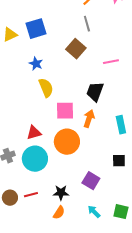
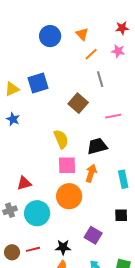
gray line: (87, 24) -> (100, 79), moved
blue star: (36, 64) -> (13, 119), moved
yellow semicircle: (46, 88) -> (61, 139), moved
black trapezoid: (95, 92) -> (97, 146), turned 55
red triangle: (34, 133) -> (24, 183), moved

